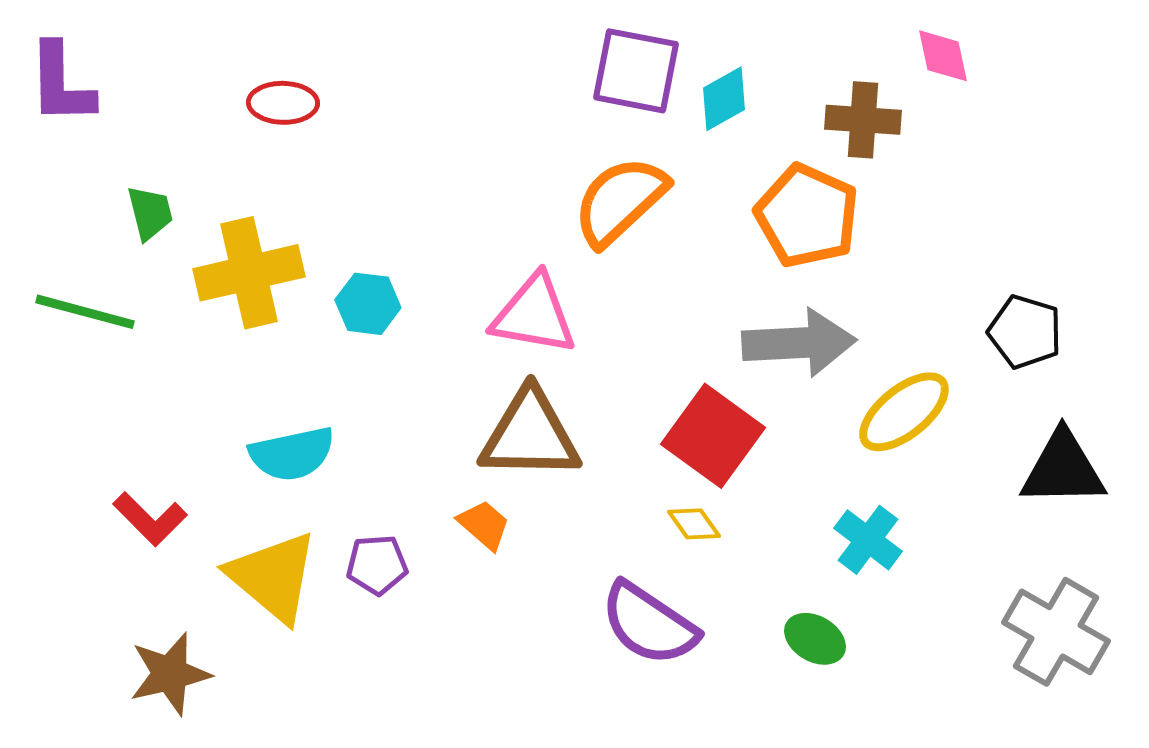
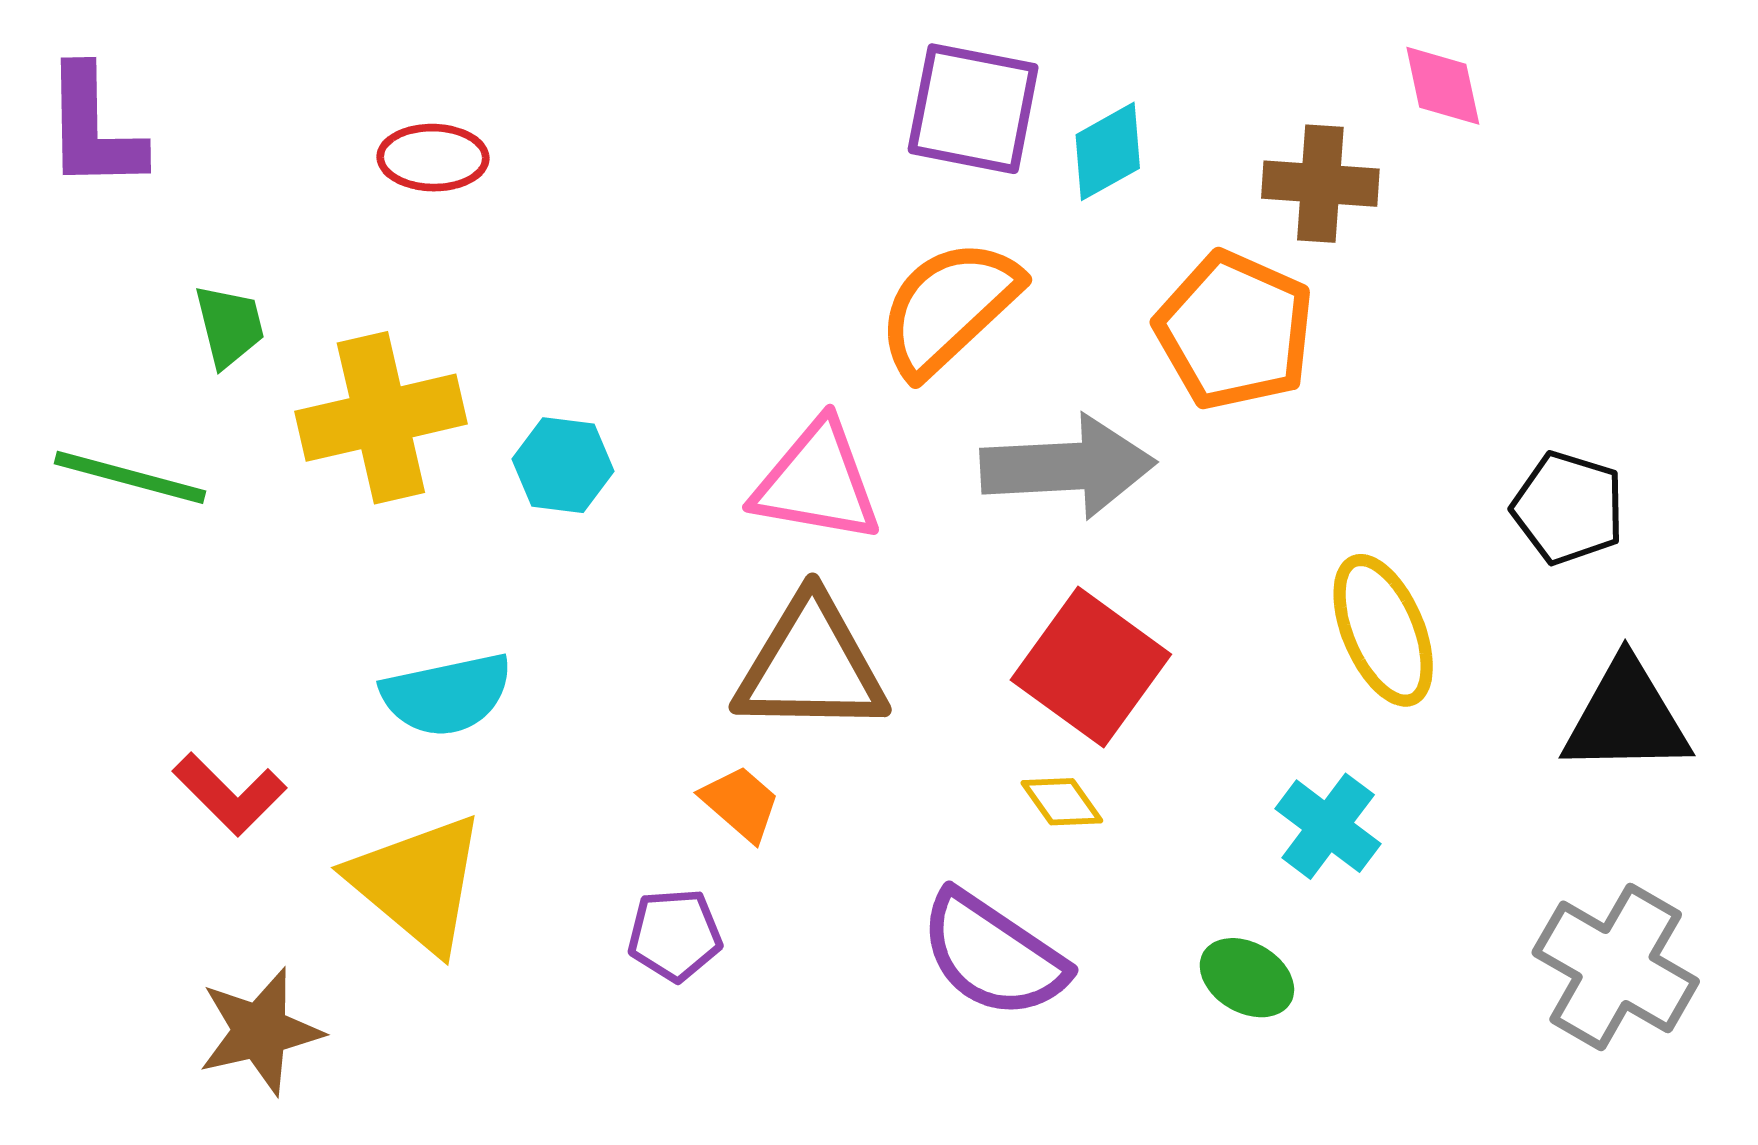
gray arrow: (799, 343) -> (1068, 467), moved
yellow ellipse: (904, 412) -> (1383, 630), turned -74
purple pentagon: (377, 565) -> (675, 935), moved

